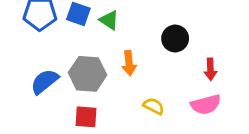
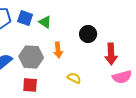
red arrow: (210, 69) -> (111, 54), size x1.5
pink semicircle: (206, 105) -> (122, 77), moved

